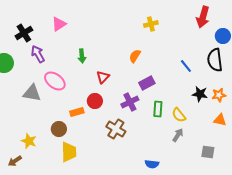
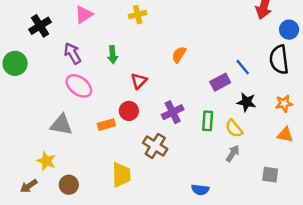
yellow cross: (151, 24) -> (138, 15), moved
purple arrow: (38, 54) -> (73, 53), moved
purple rectangle: (147, 83) -> (220, 82), moved
gray triangle: (32, 93) -> (61, 125), moved
black star: (200, 94) -> (246, 102), moved
brown circle: (59, 129) -> (69, 185), moved
yellow trapezoid: (69, 152) -> (121, 175), moved

